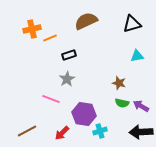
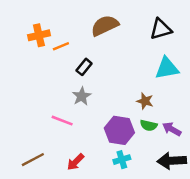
black rectangle: (69, 55) -> (84, 67), turned -32
cyan triangle: (137, 56) -> (167, 68), size x1.5
purple hexagon: (84, 114) -> (119, 130), moved

